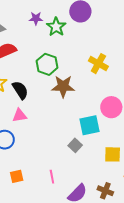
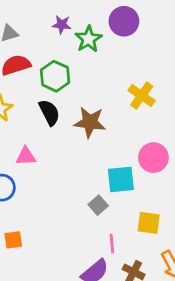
green hexagon: (47, 64) -> (55, 76), moved
black semicircle: (20, 90) -> (49, 112), moved
pink line: (52, 177) -> (112, 244), moved

